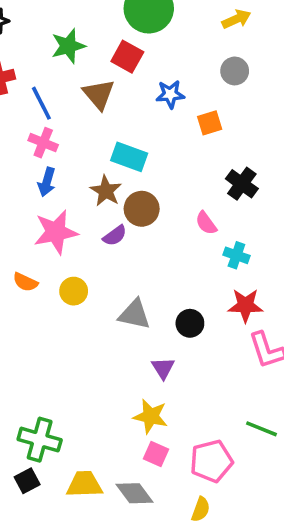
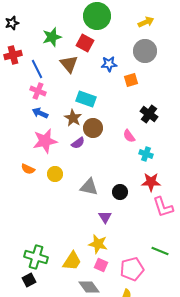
gray circle: (235, 71) -> (145, 51), size x1.5
blue arrow: (47, 182) -> (40, 113), turned 98
yellow trapezoid: (84, 484) -> (72, 261), moved, turned 125

